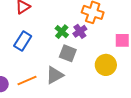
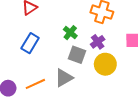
purple cross: (80, 31) -> (98, 42), moved
yellow circle: (106, 65) -> (105, 64), moved

